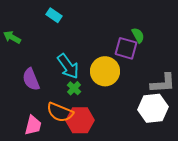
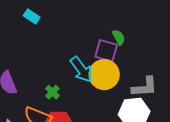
cyan arrow: (68, 66) -> (81, 69), moved
yellow circle: (105, 71) -> (104, 75), moved

